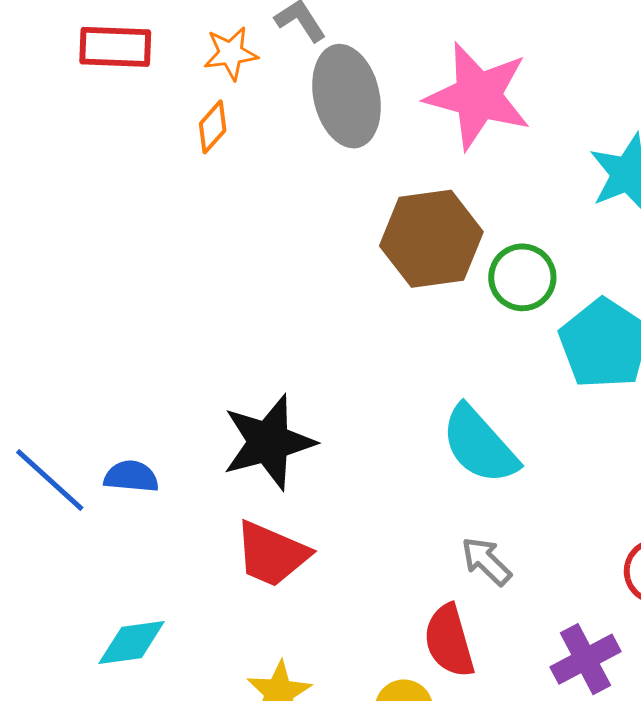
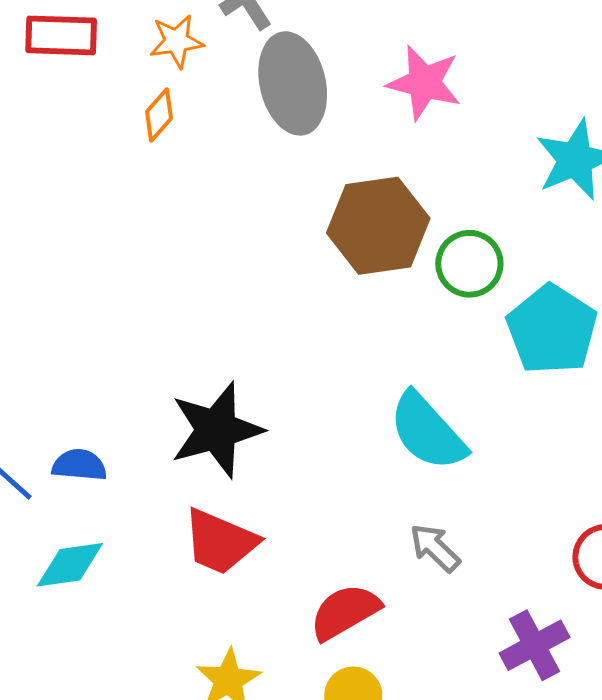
pink star: (478, 96) -> (424, 83), size x0.7
red semicircle: (449, 641) -> (345, 612), moved, turned 76
cyan diamond: (132, 642) -> (70, 565), moved

